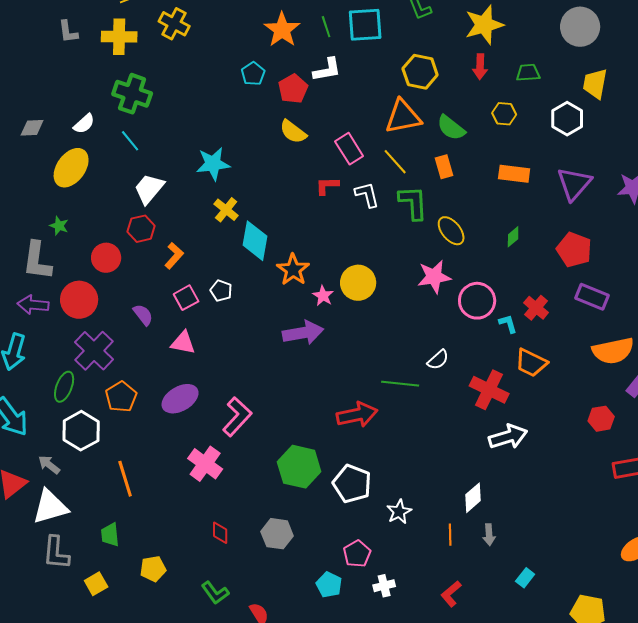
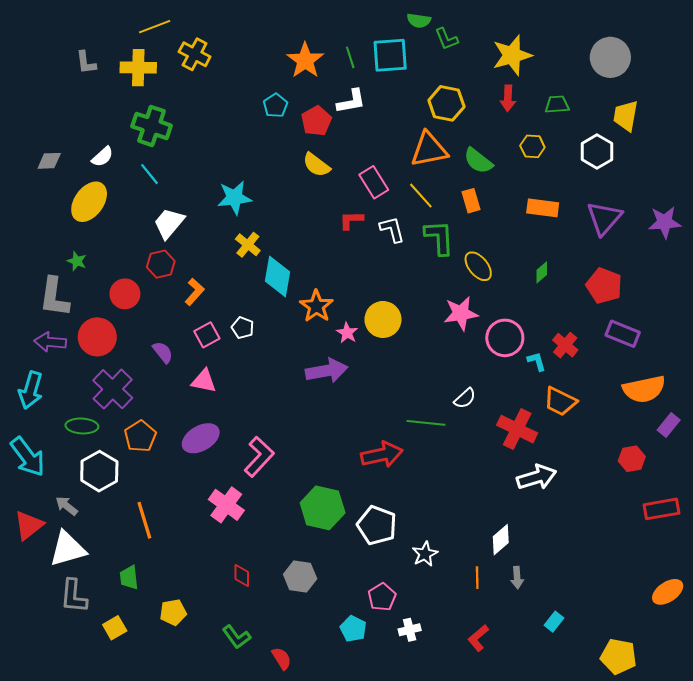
green ellipse: (64, 387) -> (82, 426), turned 72

